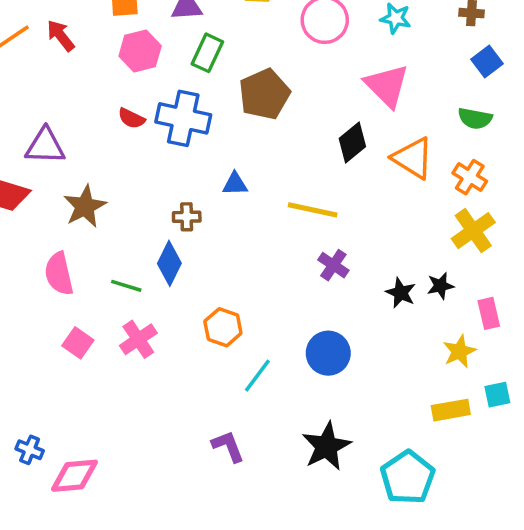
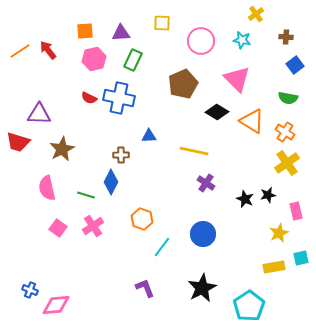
brown pentagon: (264, 94) -> (183, 84), moved
black diamond: (352, 143) -> (217, 112), turned 70

